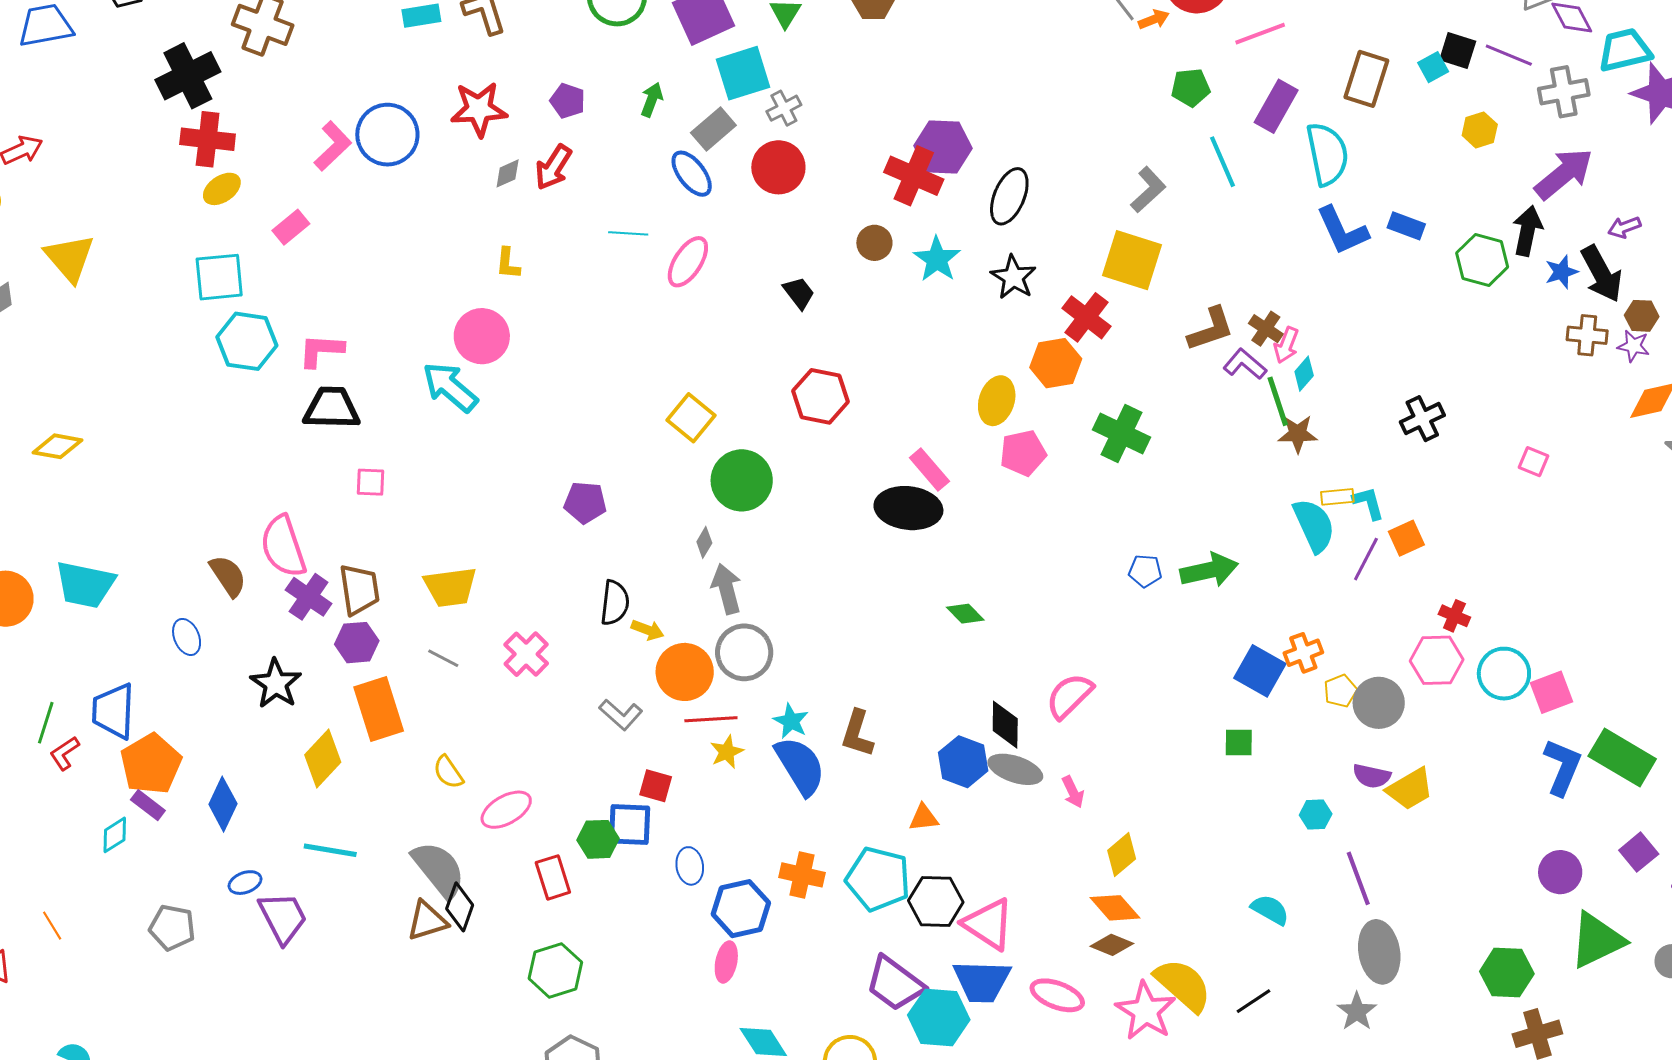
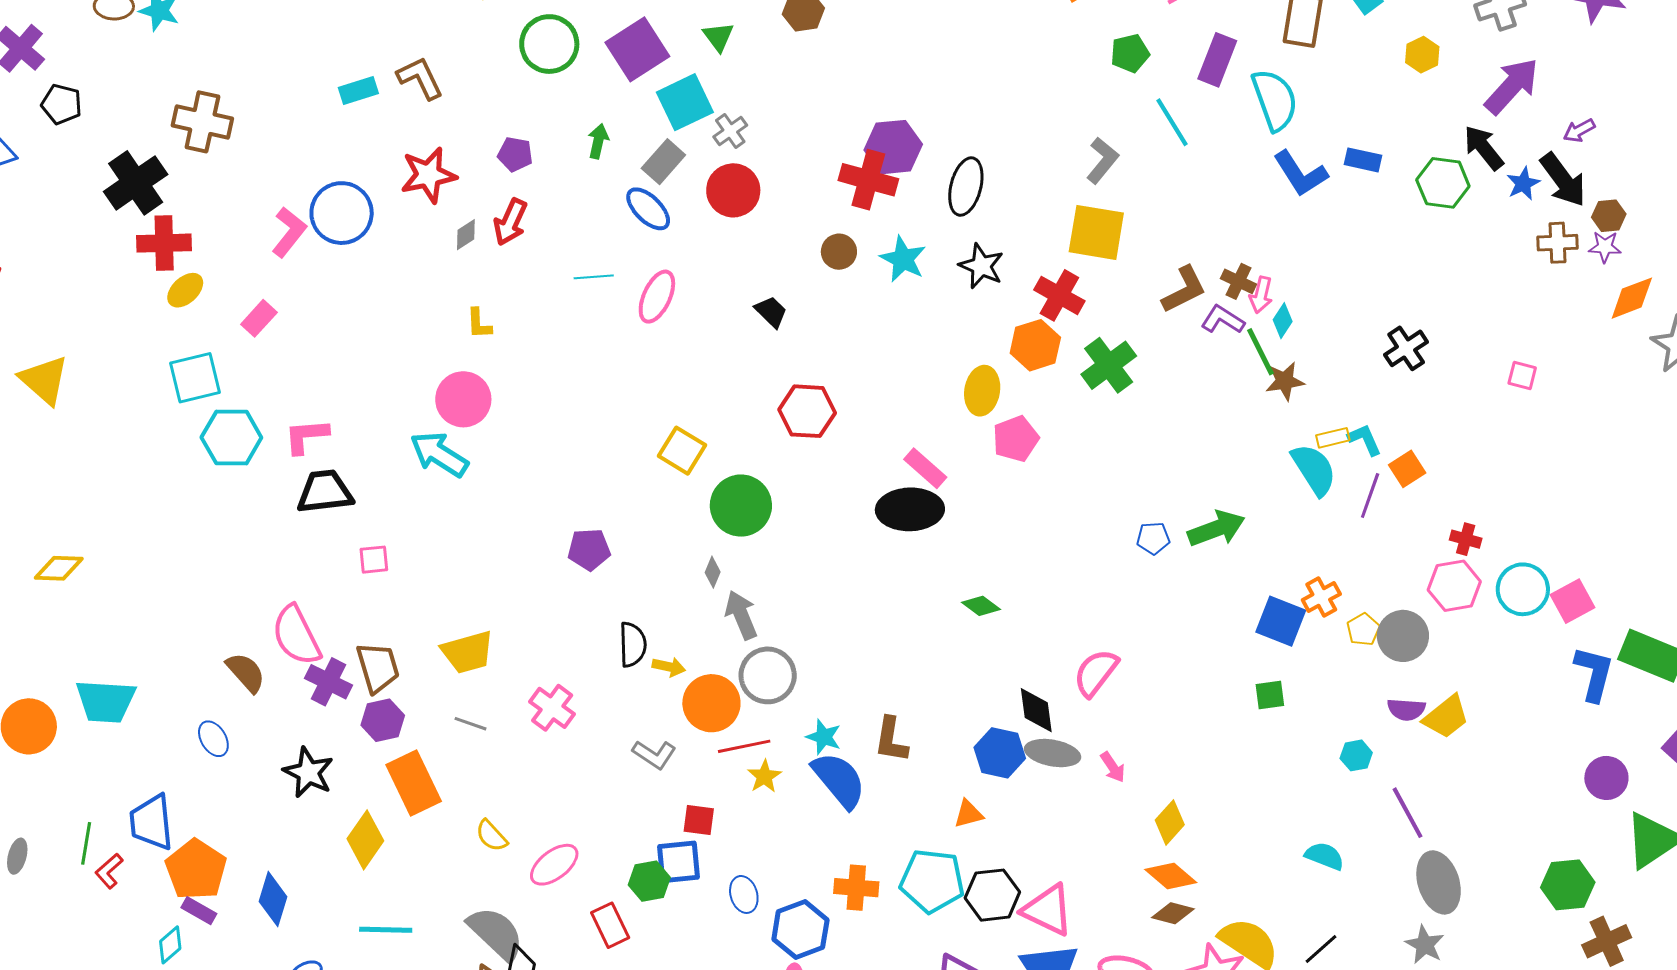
black arrow: (1527, 231) -> (1484, 148), turned -42
green cross: (1122, 433) -> (1109, 365), moved, turned 36

